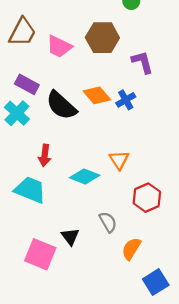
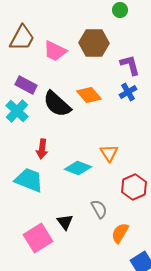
blue cross: (126, 100) -> (128, 92), moved
pink square: (40, 254) -> (38, 238), turned 36

